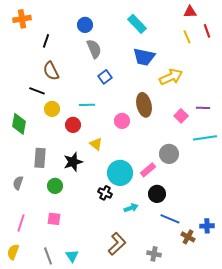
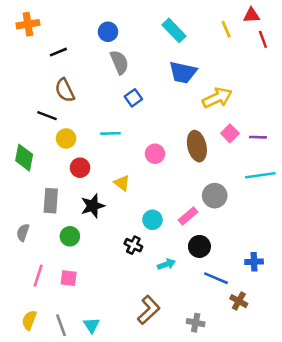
red triangle: (190, 12) -> (252, 15), moved
yellow line: (187, 37) -> (226, 29), moved
black line: (46, 41) -> (58, 52), turned 48
brown ellipse: (144, 105) -> (197, 146), moved
pink square: (181, 116) -> (230, 133), moved
red circle: (73, 125) -> (80, 168), moved
cyan circle: (120, 173) -> (152, 220), size x0.6
pink line: (21, 223) -> (38, 276), moved
blue cross: (207, 226) -> (254, 262), moved
yellow semicircle: (13, 252) -> (29, 320), moved

